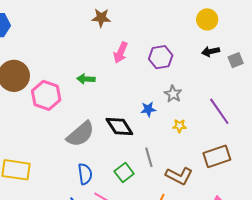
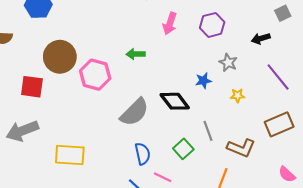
black arrow: (211, 51) -> (261, 38), moved
gray square: (236, 60) -> (283, 13), moved

